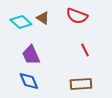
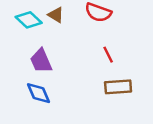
brown rectangle: (81, 84) -> (118, 87), moved

